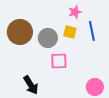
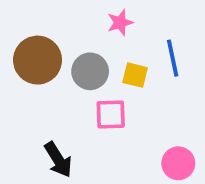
pink star: (75, 12) -> (120, 23), moved
yellow square: (70, 32) -> (135, 75), moved

